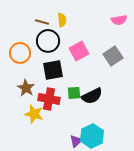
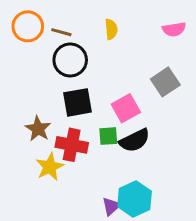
yellow semicircle: (62, 20) -> (111, 29), moved
pink square: (79, 51) -> (126, 108), moved
orange circle: (20, 53) -> (28, 26), moved
yellow star: (34, 114) -> (50, 167), turned 30

